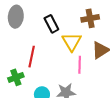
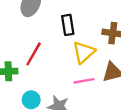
pink line: (80, 65) -> (84, 81), turned 60

